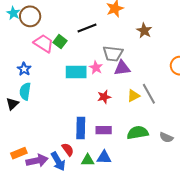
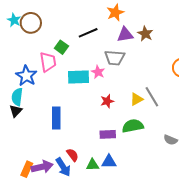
pink trapezoid: (44, 43) -> (48, 62), moved, turned 50
purple triangle: (122, 68) -> (125, 35), moved
blue star: (24, 69) -> (26, 76), size x1.5
cyan semicircle: (25, 91) -> (17, 97), moved
blue rectangle: (81, 128) -> (56, 118), moved
green semicircle: (138, 133) -> (133, 126), moved
orange rectangle: (19, 153) -> (27, 169), moved, turned -42

